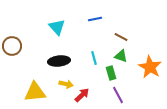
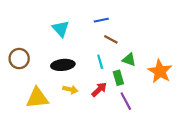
brown line: (121, 37) -> (111, 39), moved
brown circle: (12, 46) -> (19, 59), moved
red arrow: (82, 95) -> (99, 89), moved

